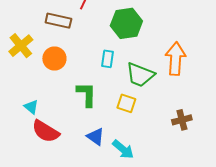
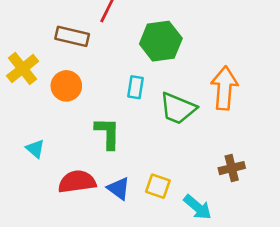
yellow square: (126, 103) -> (158, 186), moved
red semicircle: (46, 131) -> (77, 182), moved, turned 140
cyan arrow: (123, 149) -> (198, 207), moved

